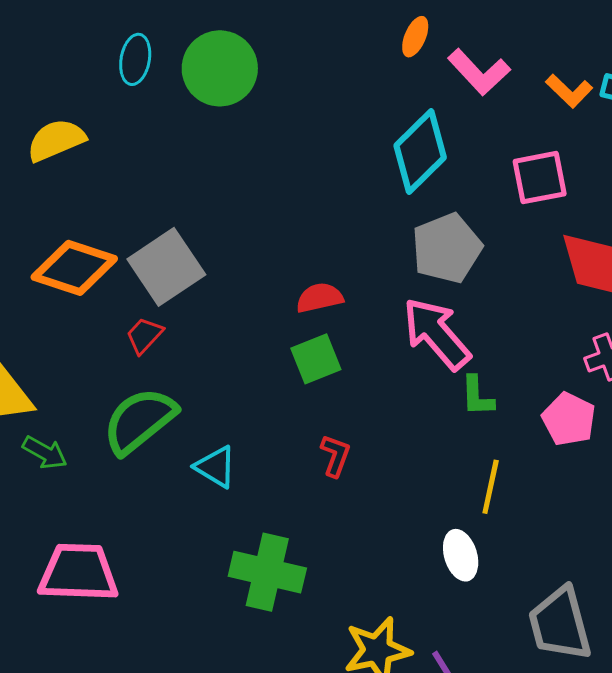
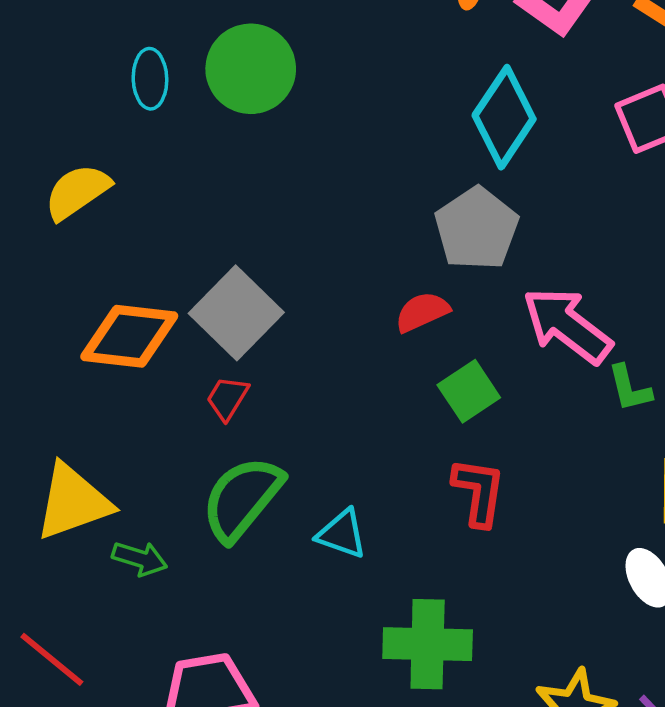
gray pentagon: (447, 248) -> (476, 229), moved
green square: (316, 359) -> (469, 391), moved
red L-shape: (335, 456) -> (479, 492), size x1.4

